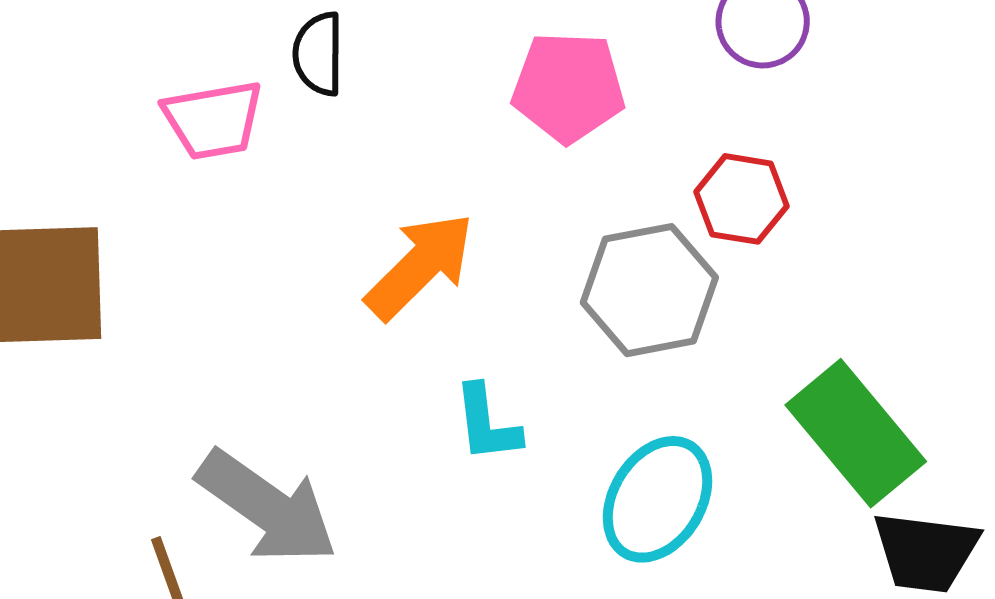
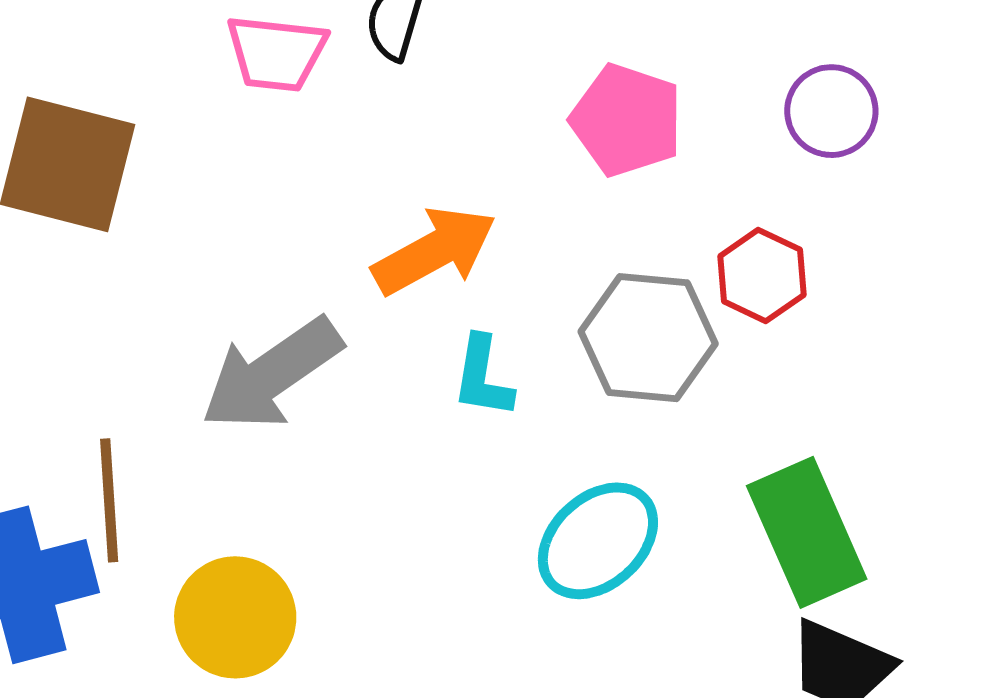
cyan L-shape: (487, 424) -> (483, 377), moved
gray arrow: (267, 507) -> (271, 374), moved, turned 94

